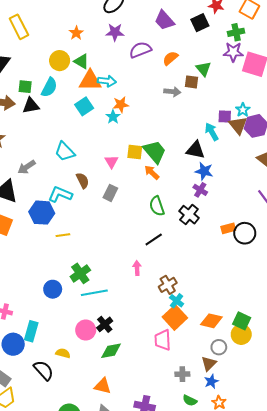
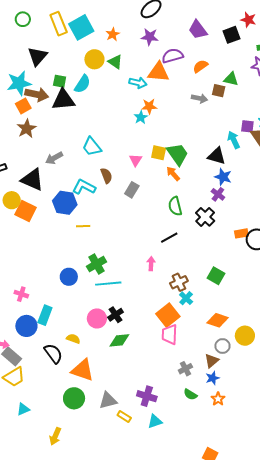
green triangle: (203, 69) -> (231, 79), turned -42
orange triangle: (90, 80) -> (158, 72), moved
black triangle: (31, 106) -> (63, 100), size x1.4
cyan square: (84, 106) -> (81, 27), moved, size x1.4
orange square: (175, 317) -> (168, 315), moved
green square: (242, 321) -> (216, 276), moved
gray cross: (182, 374) -> (185, 369), turned -32
orange triangle: (103, 386) -> (83, 370), moved, size x1.4

